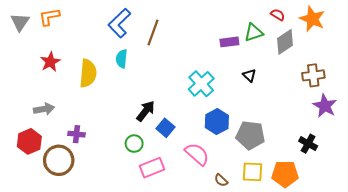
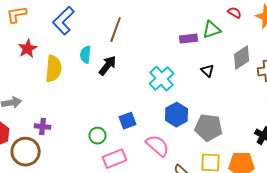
blue L-shape: (119, 23) -> (64, 21), moved
gray diamond: (285, 42) -> (242, 58), moved
red star: (50, 62) -> (28, 49), moved
black arrow: (146, 111) -> (108, 66), moved
blue square: (166, 128) -> (128, 121), turned 30

